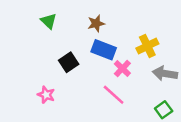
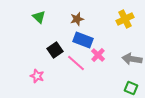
yellow cross: (147, 46) -> (125, 19), moved
pink line: (114, 95) -> (76, 63), moved
green square: (164, 110) -> (131, 88), turned -32

